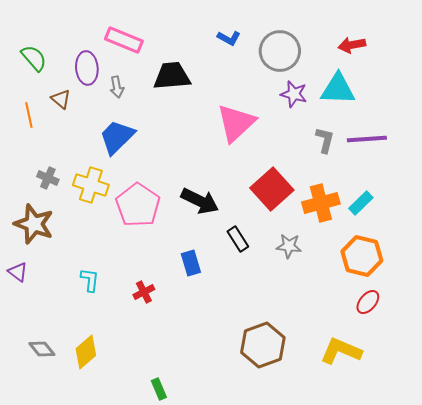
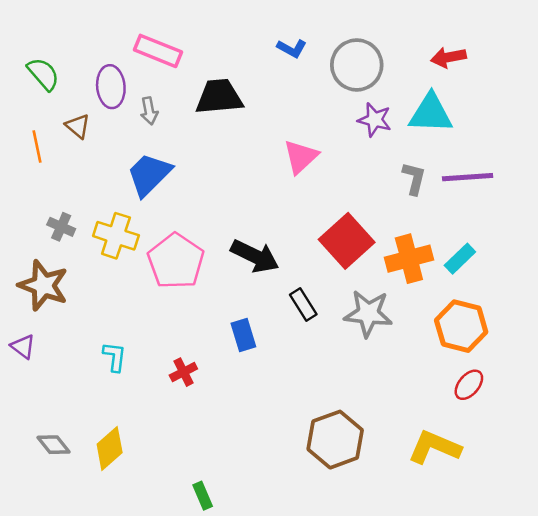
pink triangle: (236, 123) -> (301, 157), size x0.7
gray star: (289, 246) -> (368, 313), size x1.5

